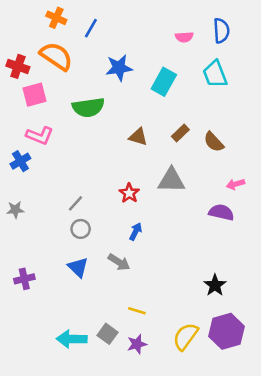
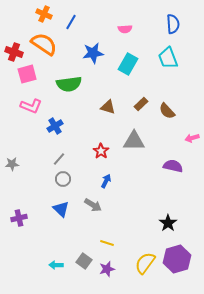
pink semicircle: (184, 37) -> (125, 29), moved
blue cross: (20, 161) -> (55, 126), moved
pink arrow: (235, 184) -> (192, 138), moved
cyan arrow: (72, 339) -> (56, 265), size x0.6

